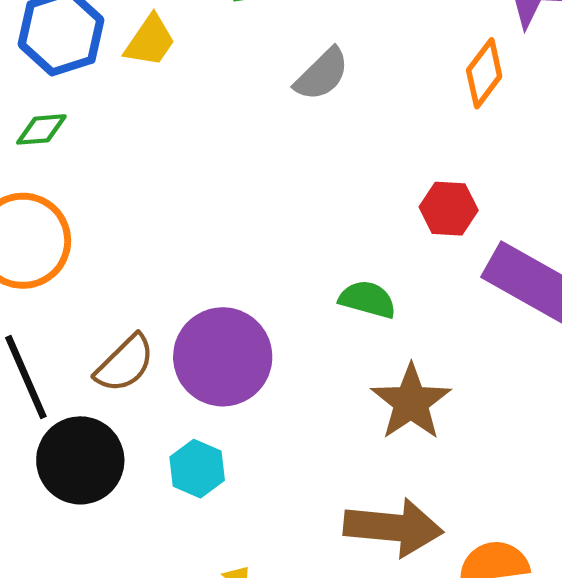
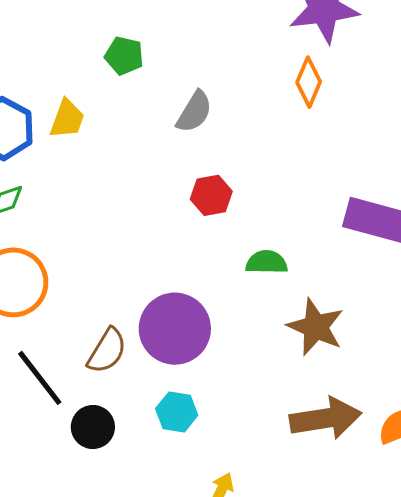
red hexagon: (449, 209) -> (211, 195), moved
black circle: (80, 460) -> (93, 427), size x0.7

